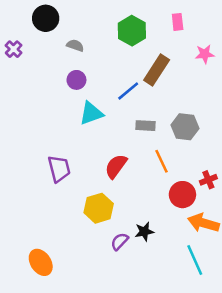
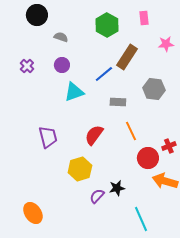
purple cross: (14, 49) -> (27, 66), moved
gray hexagon: (185, 127) -> (154, 89), moved
cyan line: (195, 260) -> (141, 219), moved

